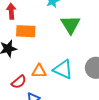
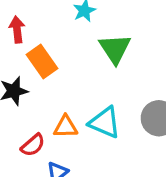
orange rectangle: (26, 31) -> (42, 62), turned 54

